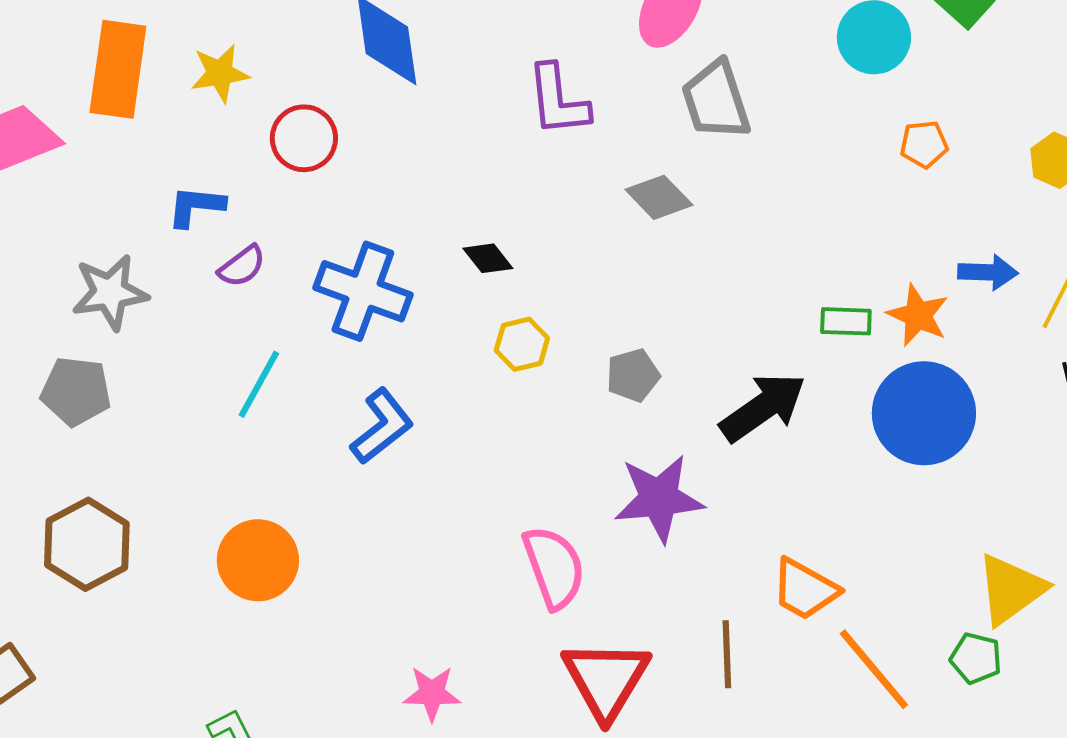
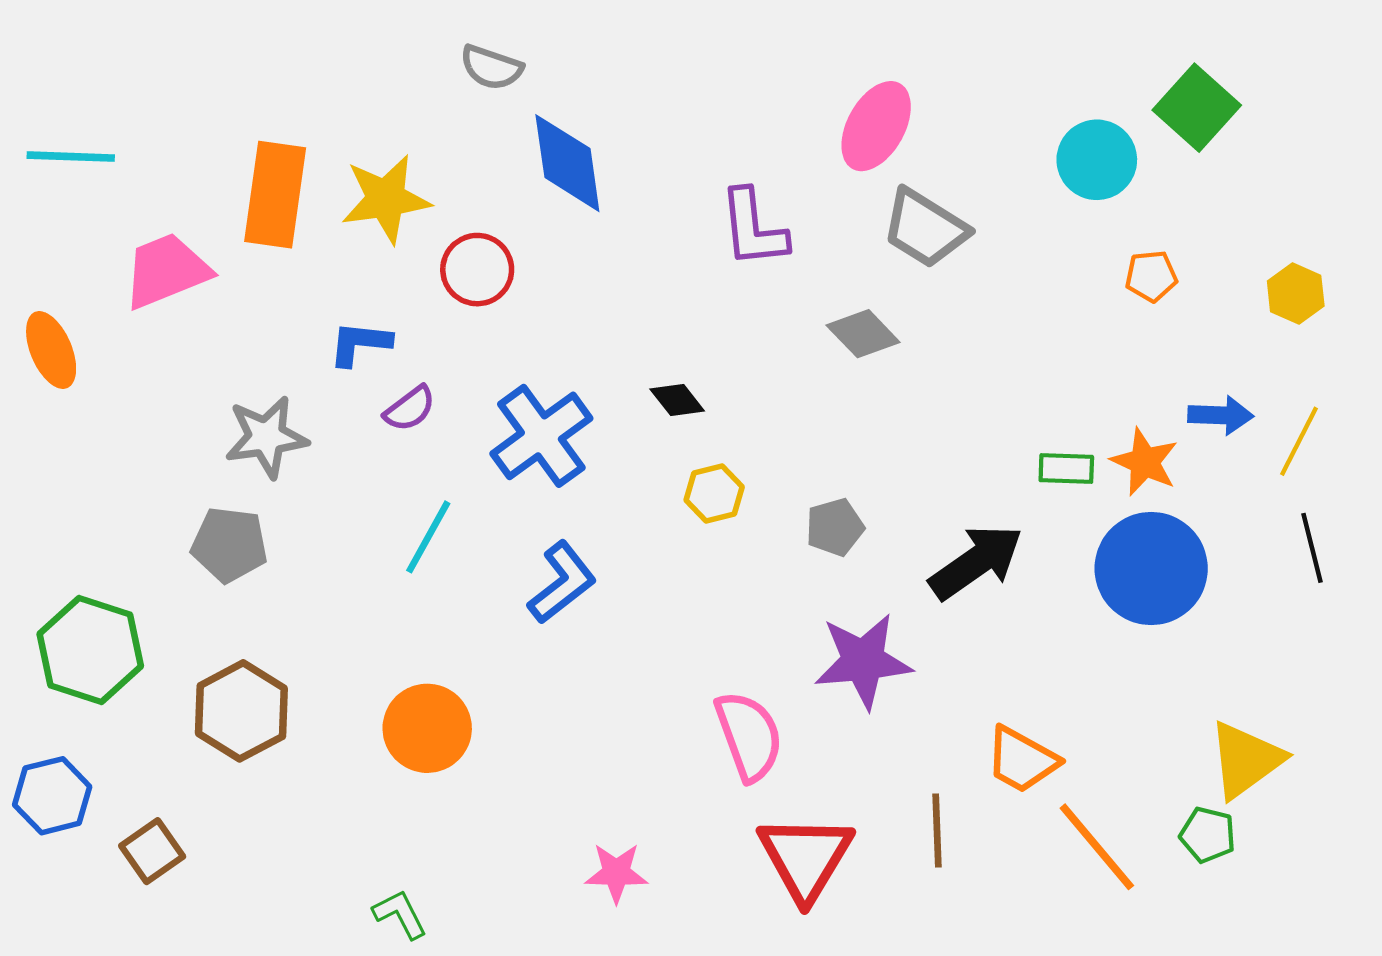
yellow star: (220, 73) -> (386, 199), size x1.4
gray trapezoid: (716, 100) -> (925, 228), turned -40
blue cross: (363, 291) -> (541, 436), turned 34

